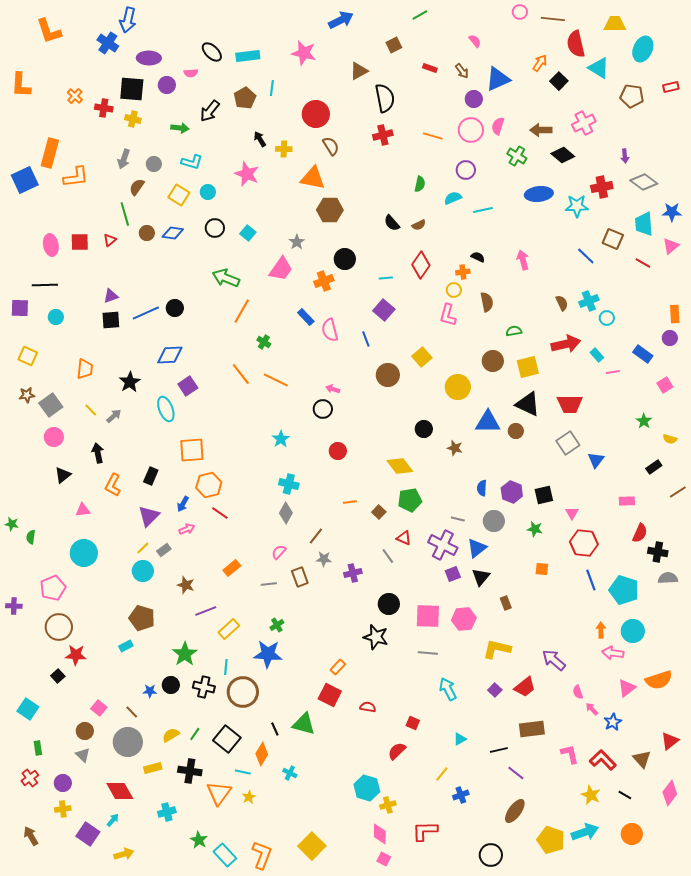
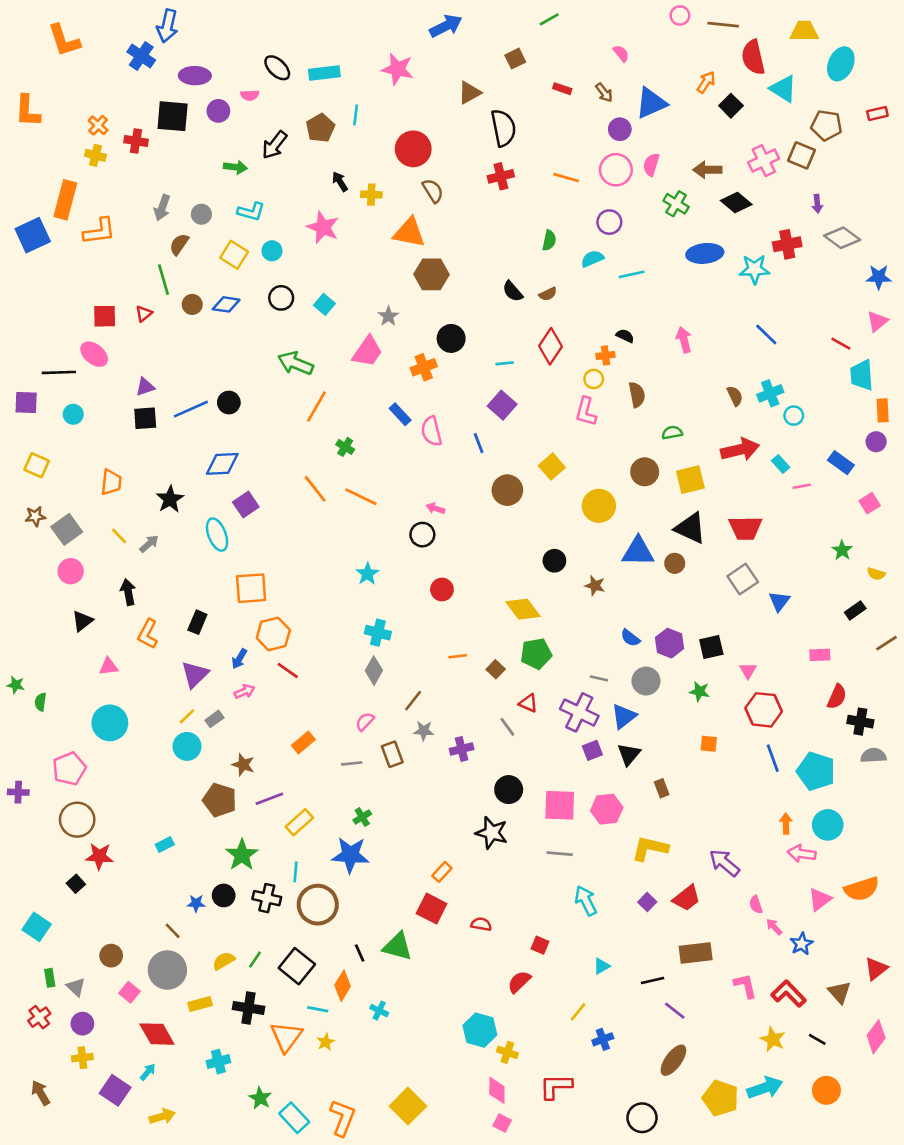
yellow cross: (133, 119) -> (95, 155), moved
cyan trapezoid: (644, 224) -> (862, 375), moved
brown square: (613, 239) -> (802, 155), moved
pink ellipse: (51, 245) -> (94, 354), moved, turned -40
blue semicircle: (482, 488) -> (630, 638), turned -56
brown pentagon: (142, 618) -> (220, 800), moved
pink square: (99, 708) -> (129, 992), moved
gray triangle: (83, 755) -> (76, 987), moved
yellow cross: (388, 805) -> (507, 1052), turned 35

